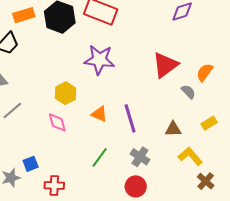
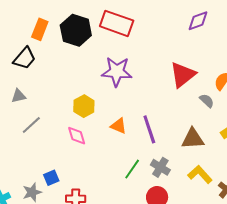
orange rectangle: (24, 15) -> (40, 29), turned -50
brown triangle: (173, 129) -> (193, 139), size x1.4
yellow L-shape: (190, 156) -> (200, 174), moved
green line: (100, 157) -> (132, 169), moved

